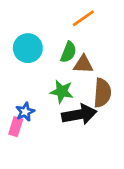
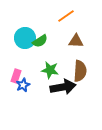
green semicircle: (68, 52) -> (40, 41), moved, turned 35
brown triangle: (83, 64) -> (76, 41), moved
pink rectangle: (16, 127) -> (16, 76), moved

